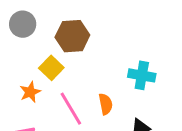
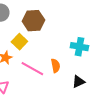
pink line: (71, 109) -> (32, 69), turned -30

